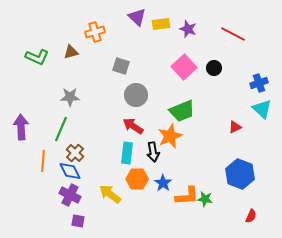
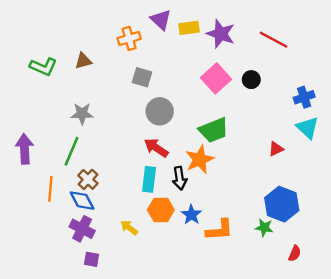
purple star: (188, 29) -> (221, 34), size x1.4
orange cross: (95, 32) -> (129, 38), moved
yellow arrow: (110, 194) -> (129, 228), size x0.7
green star: (205, 199) -> (264, 228), moved

